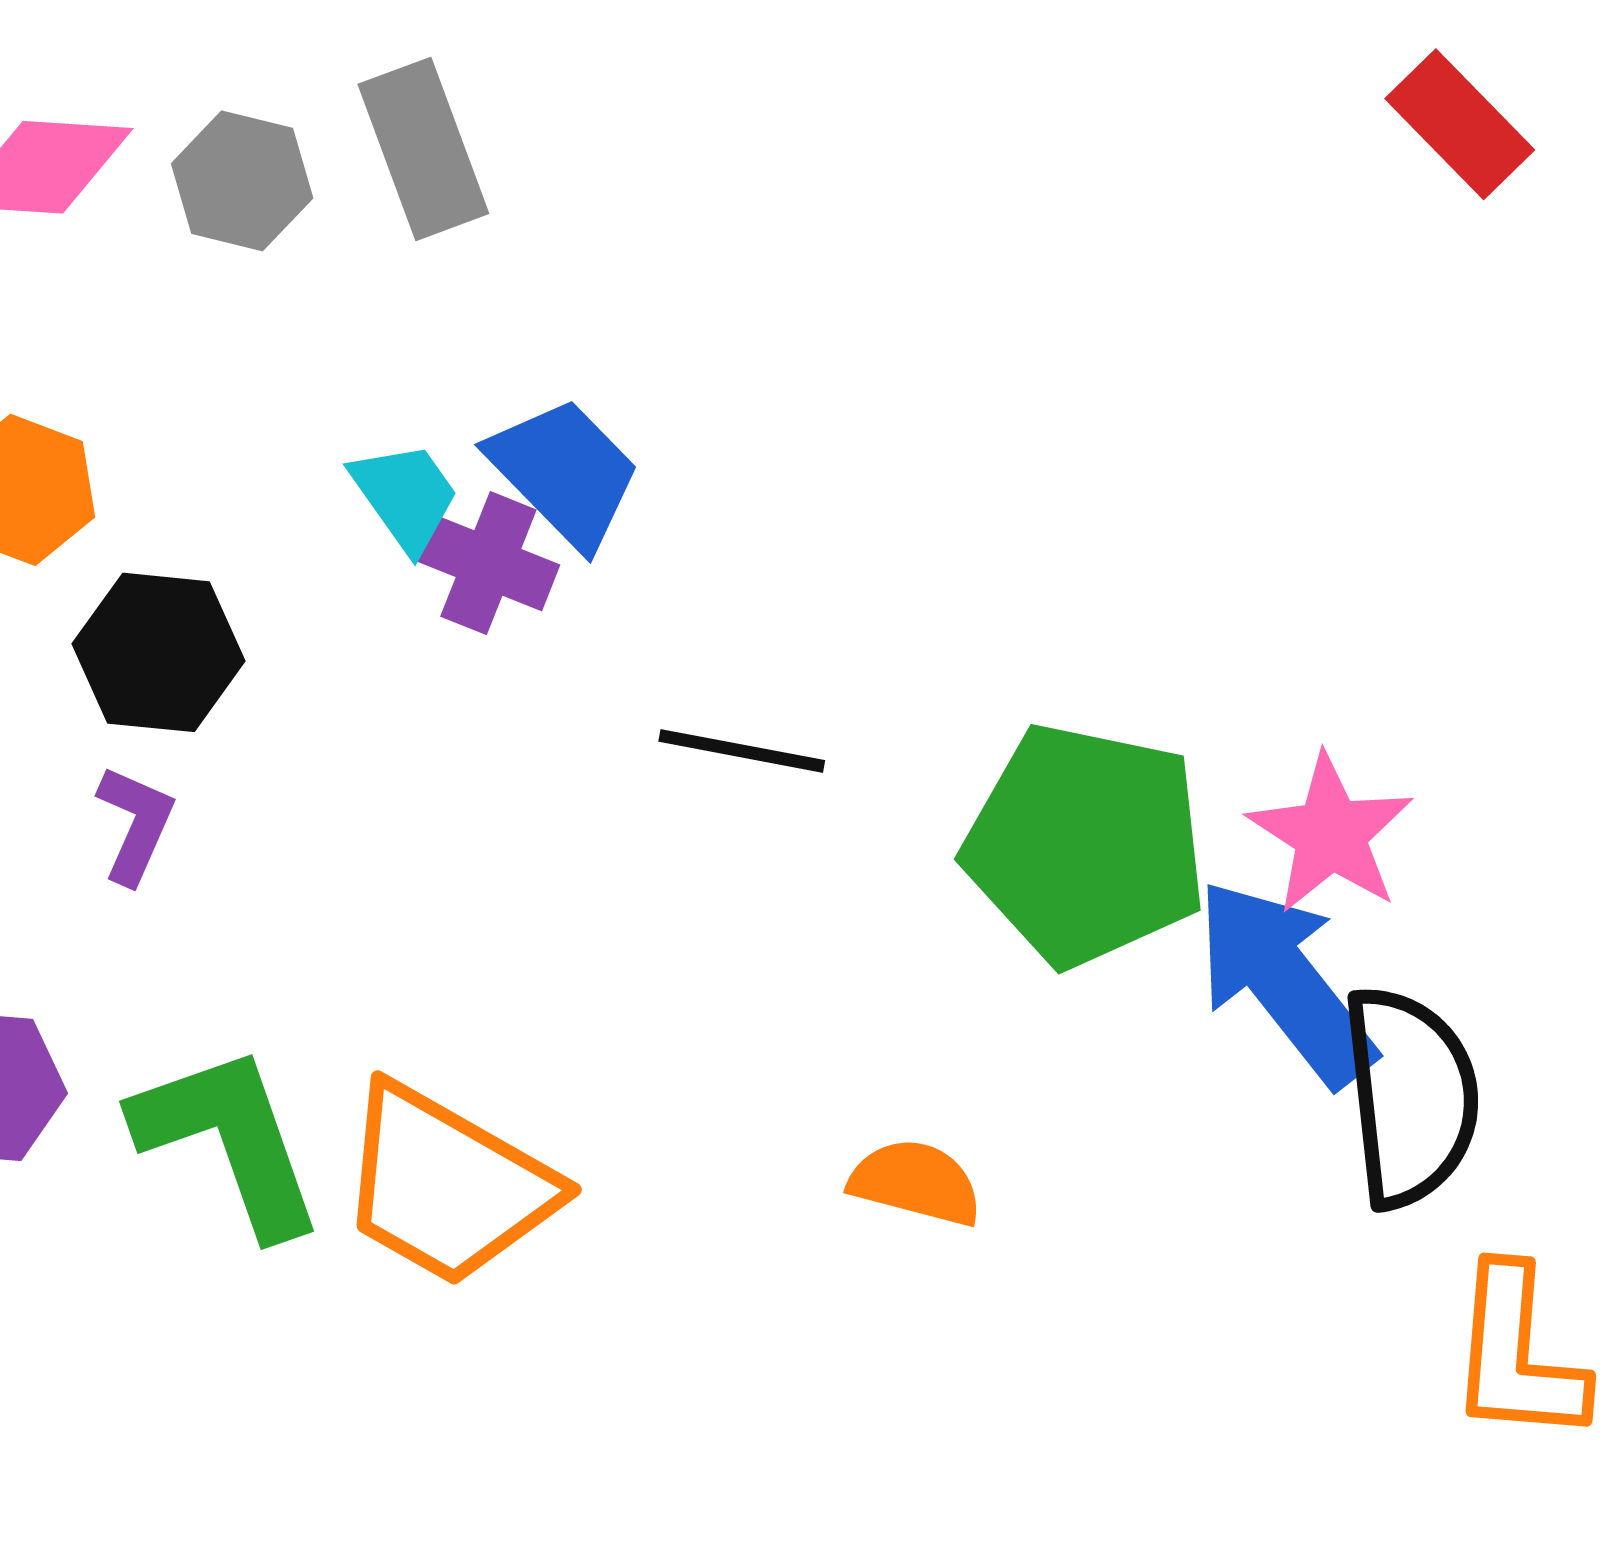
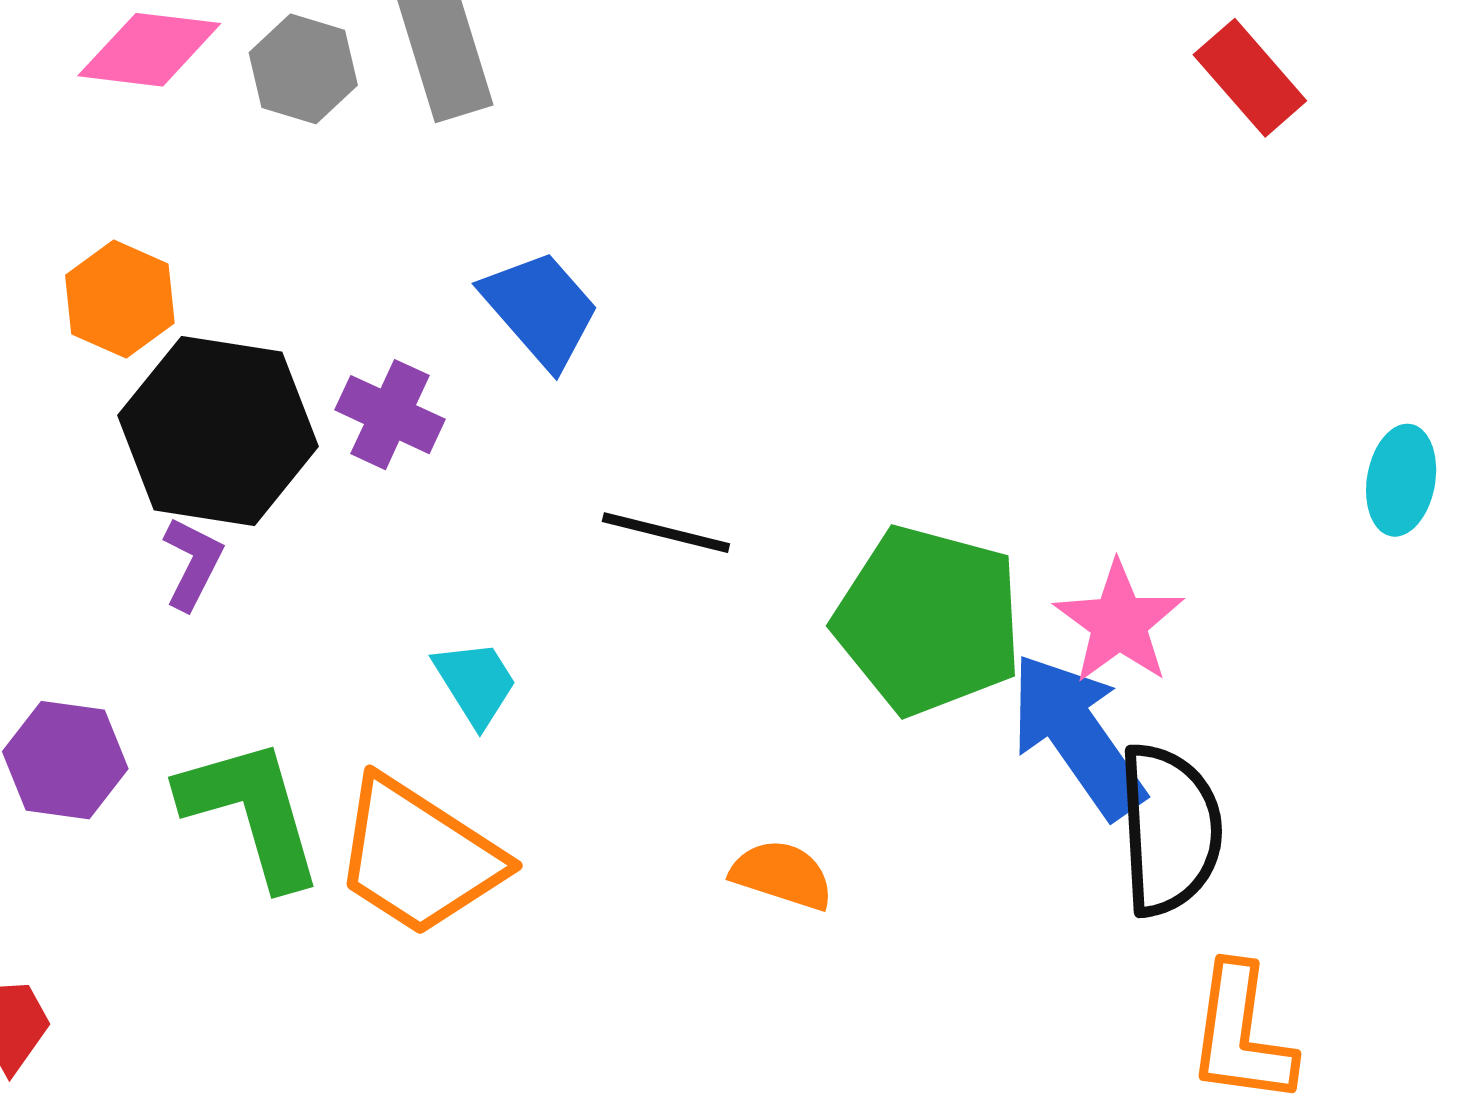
cyan trapezoid: (405, 496) -> (475, 683), moved
purple cross: (488, 563) -> (390, 415), moved
black hexagon: (159, 652) -> (218, 431), size x1.5

